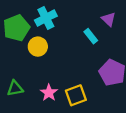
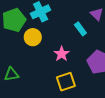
pink star: (49, 93) -> (62, 54), moved

